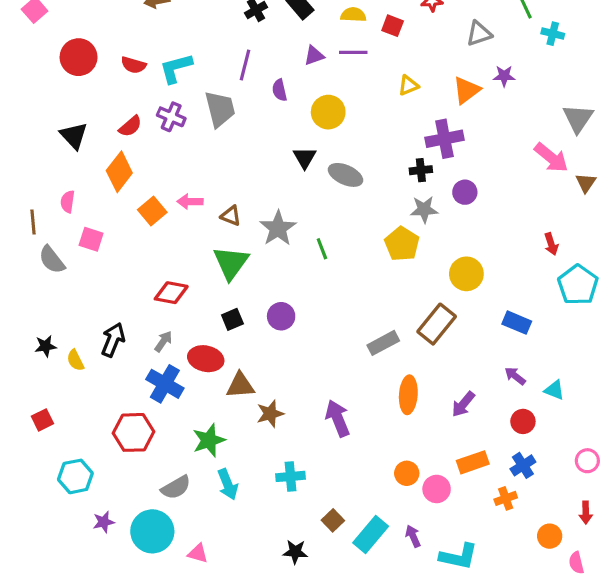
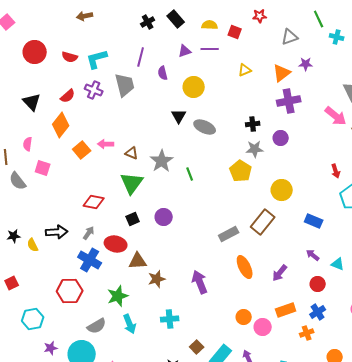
purple cross: (444, 139) -> (289, 101), moved
black arrow: (113, 340) -> (57, 232), turned 65
orange ellipse: (408, 395) -> (245, 267), turned -30

